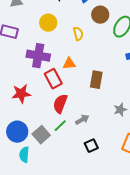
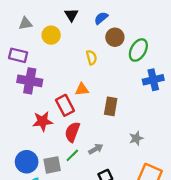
yellow circle: (48, 23) -> (51, 35), moved
purple cross: (38, 56) -> (30, 81), moved
red star: (21, 94) -> (43, 121), moved
gray square: (41, 135) -> (52, 165), turned 30

